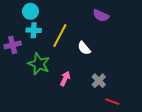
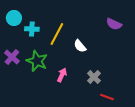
cyan circle: (30, 11) -> (14, 18), moved
purple semicircle: (101, 16) -> (114, 24), moved
purple cross: (13, 45) -> (12, 57), moved, turned -35

